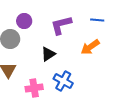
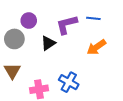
blue line: (97, 20) -> (93, 18), moved
black triangle: (48, 54) -> (48, 43), moved

